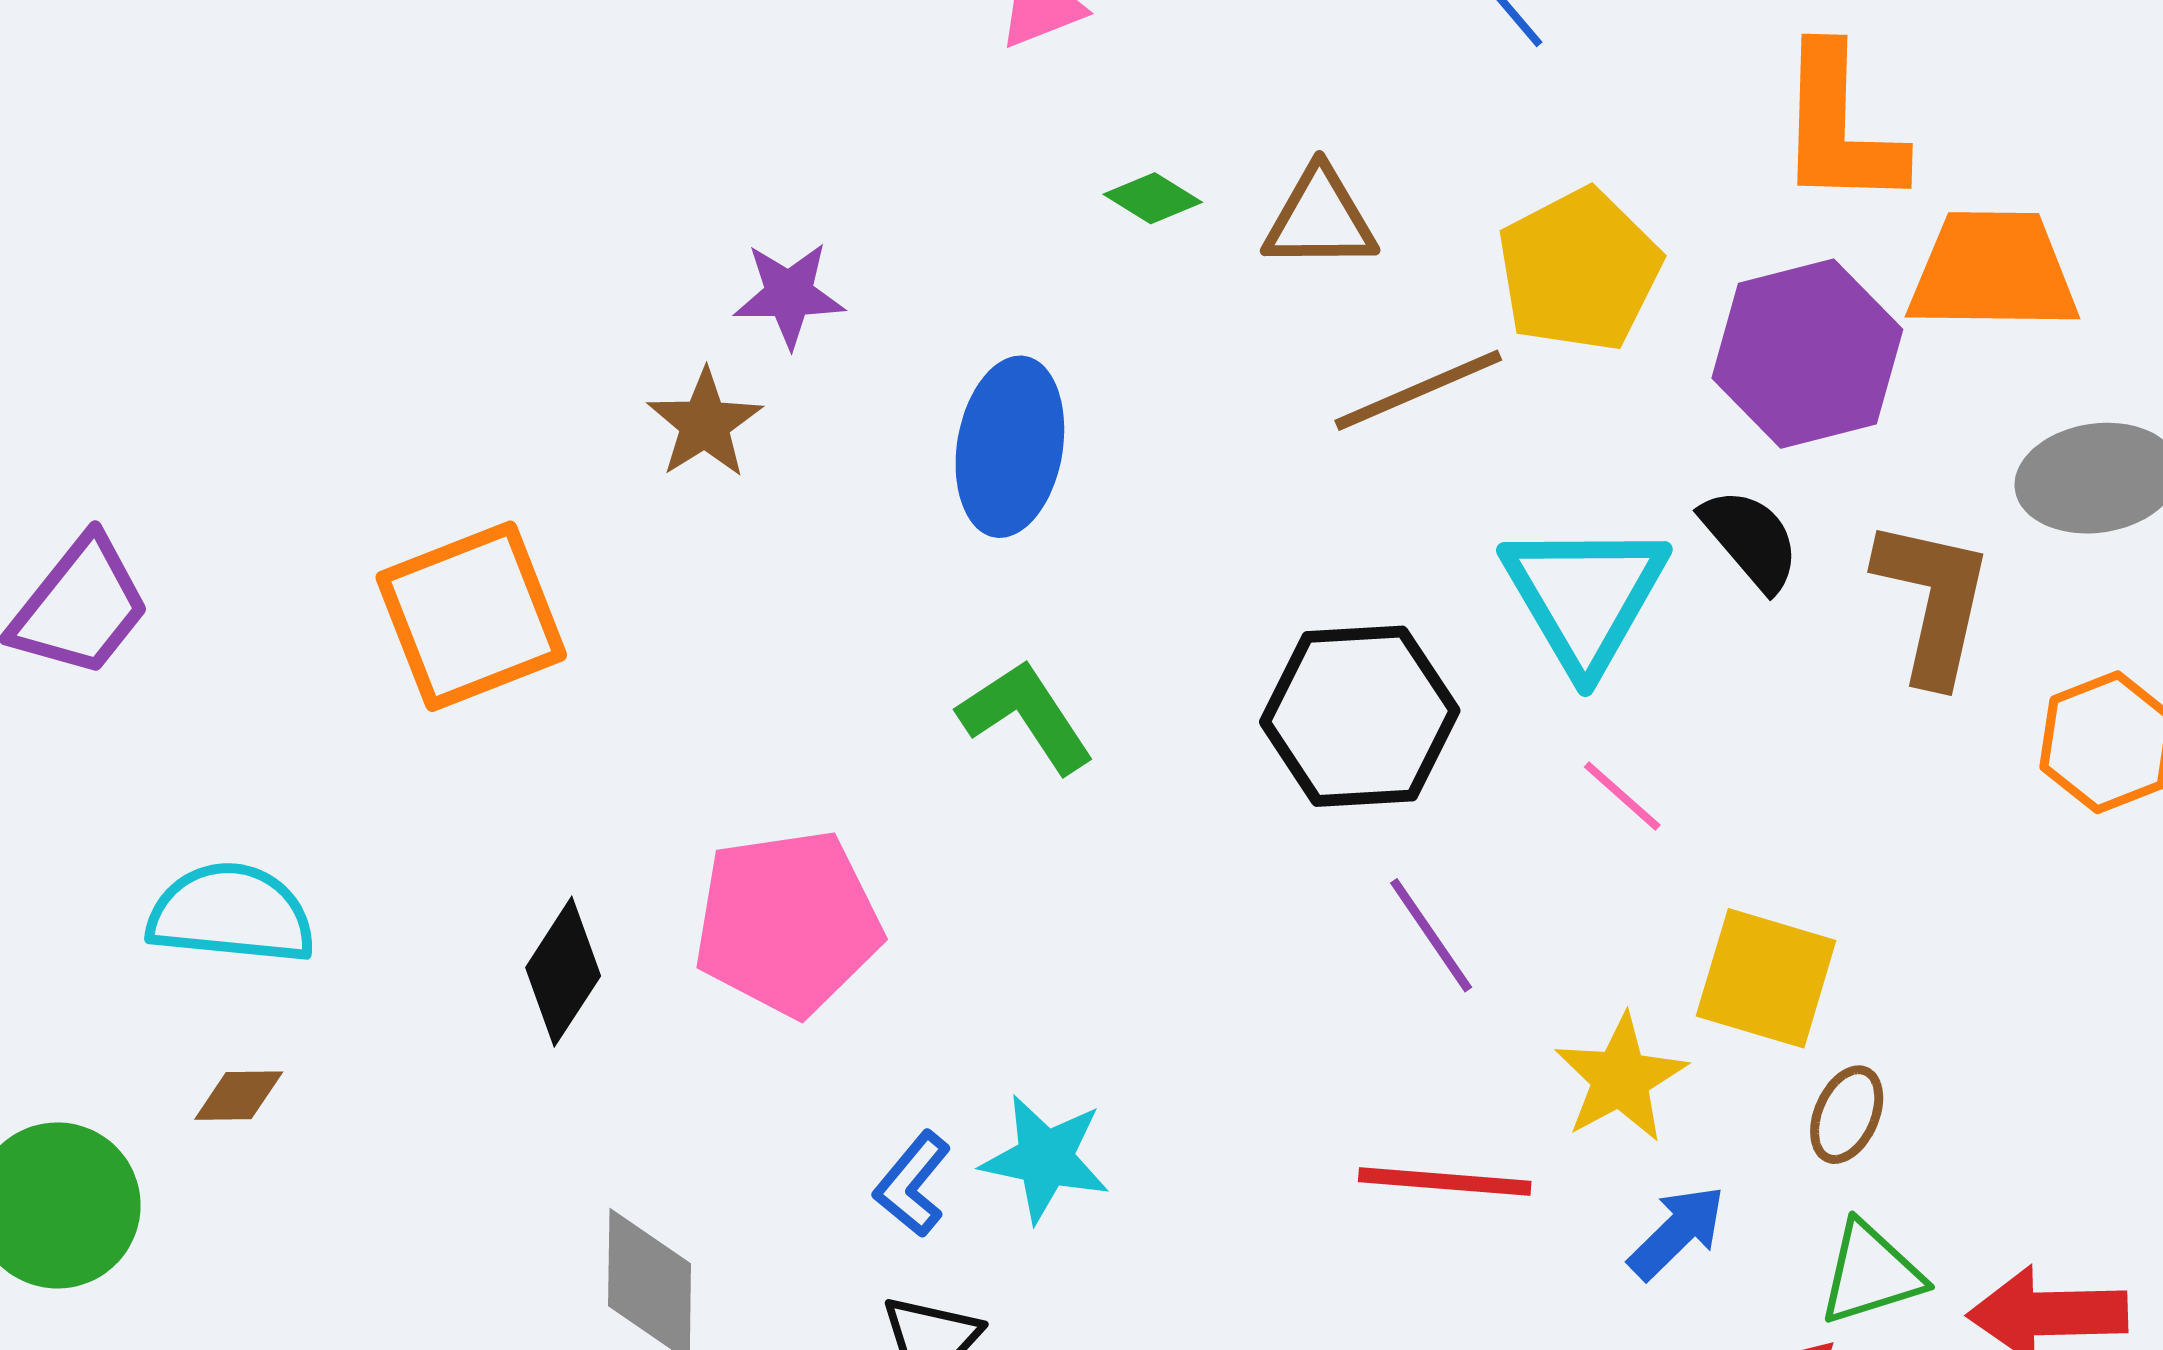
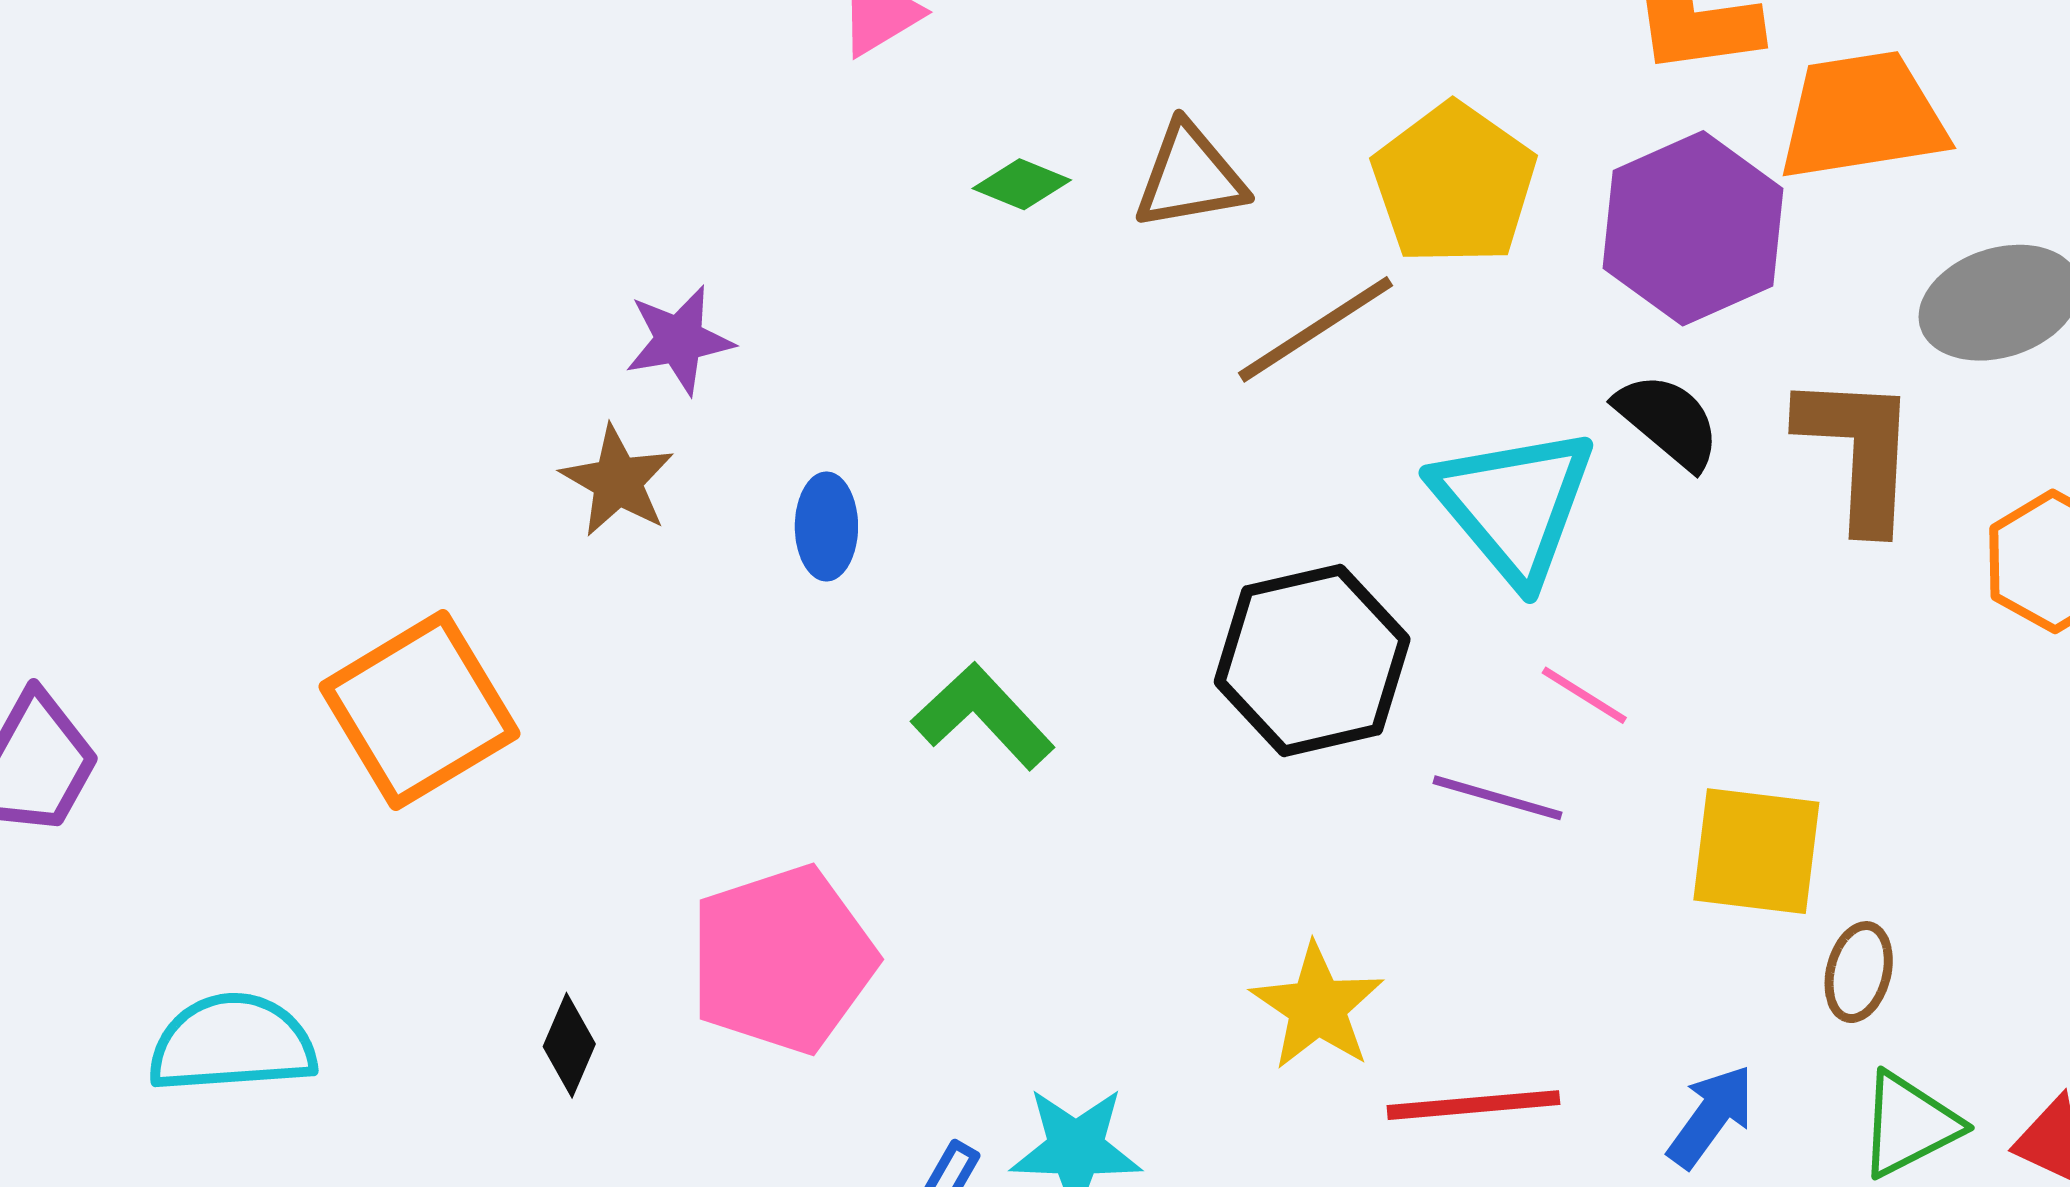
blue ellipse: (1010, 447) -> (826, 526), moved, size x0.6
purple line: (1431, 935) -> (1497, 798), moved, turned -30
black diamond: (563, 972) -> (569, 1045), size x0.7
yellow star: (1620, 1078) -> (1317, 1007), moved

